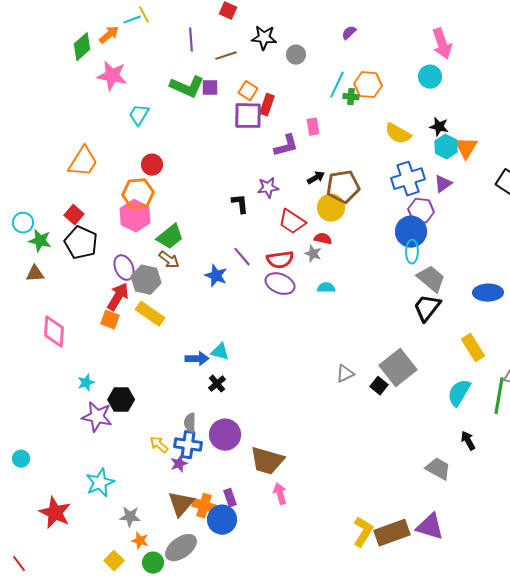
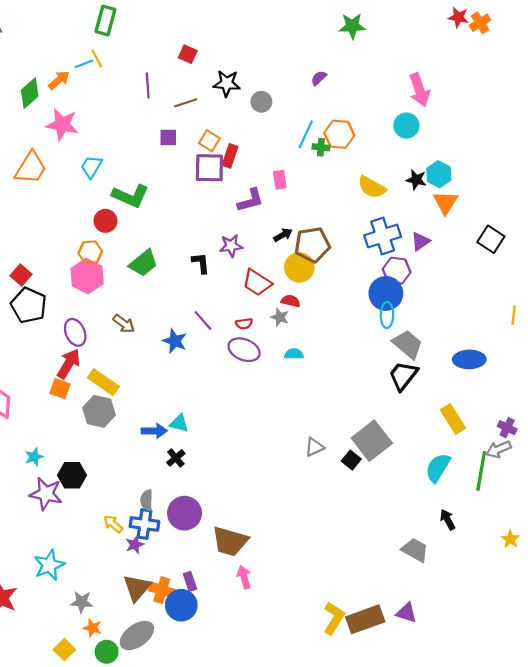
green L-shape: (187, 87) -> (130, 196), moved
cyan hexagon: (446, 147) -> (439, 174), moved
orange trapezoid: (83, 162) -> (31, 168), moved
orange hexagon: (138, 194) -> (90, 252), size x0.7
green trapezoid: (170, 237) -> (143, 263), moved
red semicircle: (280, 260) -> (244, 324), size x0.6
gray hexagon: (146, 280) -> (99, 411), moved
purple triangle: (430, 527) -> (406, 613), size x0.7

